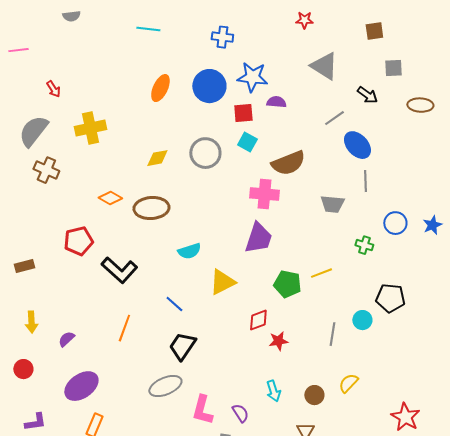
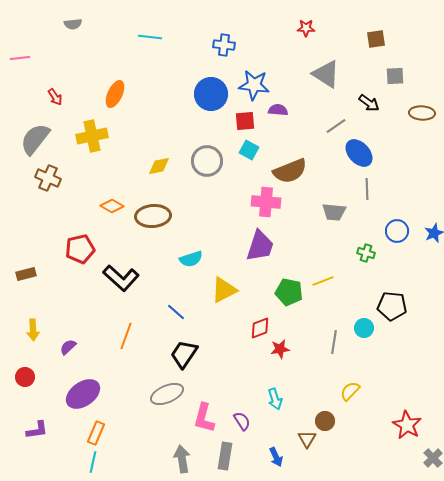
orange ellipse: (160, 88) -> (115, 94), moved
brown circle: (314, 395) -> (325, 421), moved

